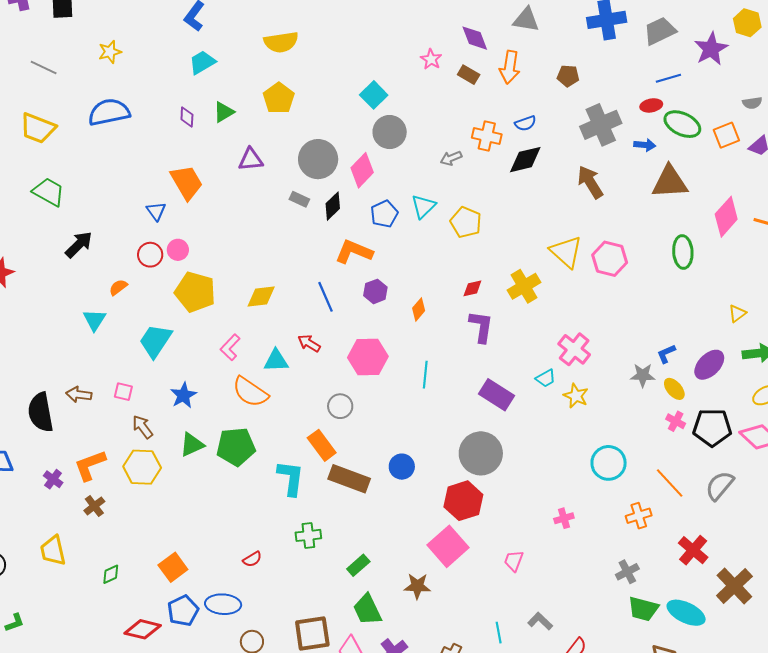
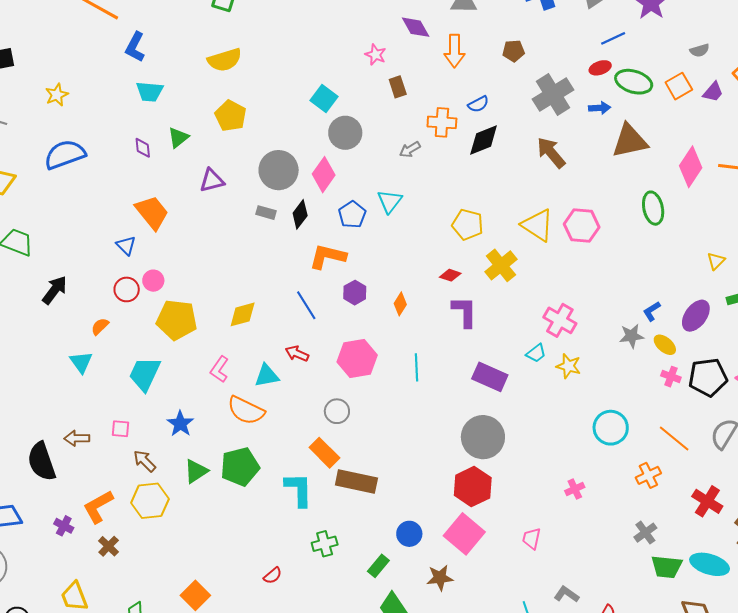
cyan trapezoid: (202, 62) -> (150, 92), turned -136
brown rectangle: (469, 75) -> (398, 87), moved, turned 50
yellow pentagon: (466, 222) -> (468, 225), moved
red diamond: (472, 288) -> (450, 275), turned 40
blue circle: (402, 467) -> (409, 534), moved

